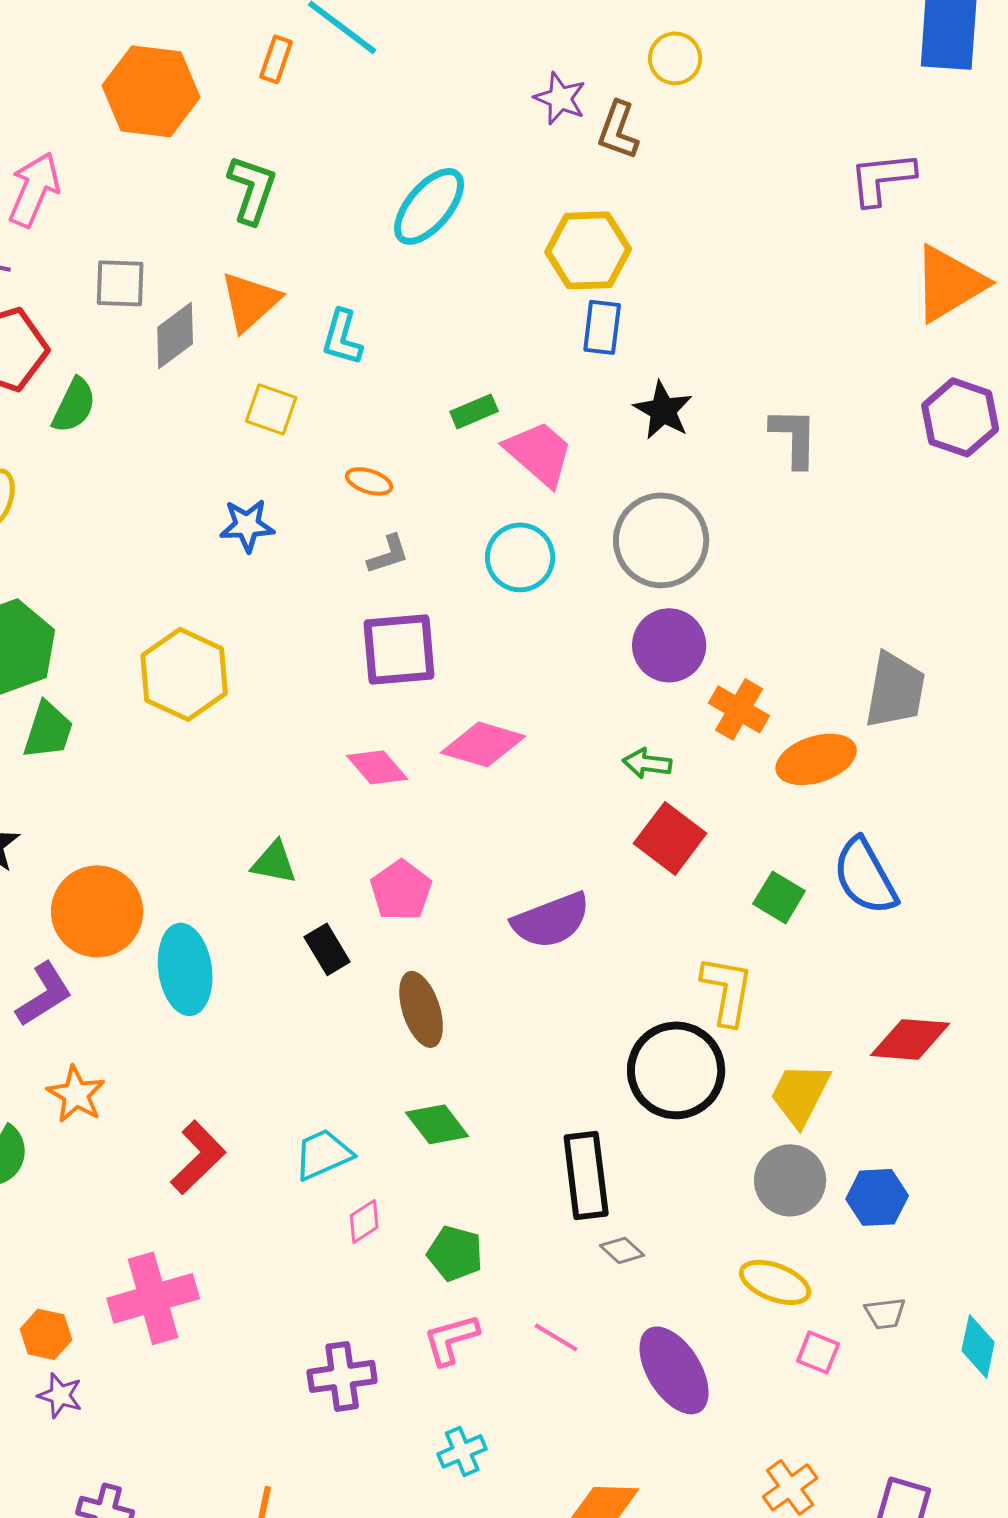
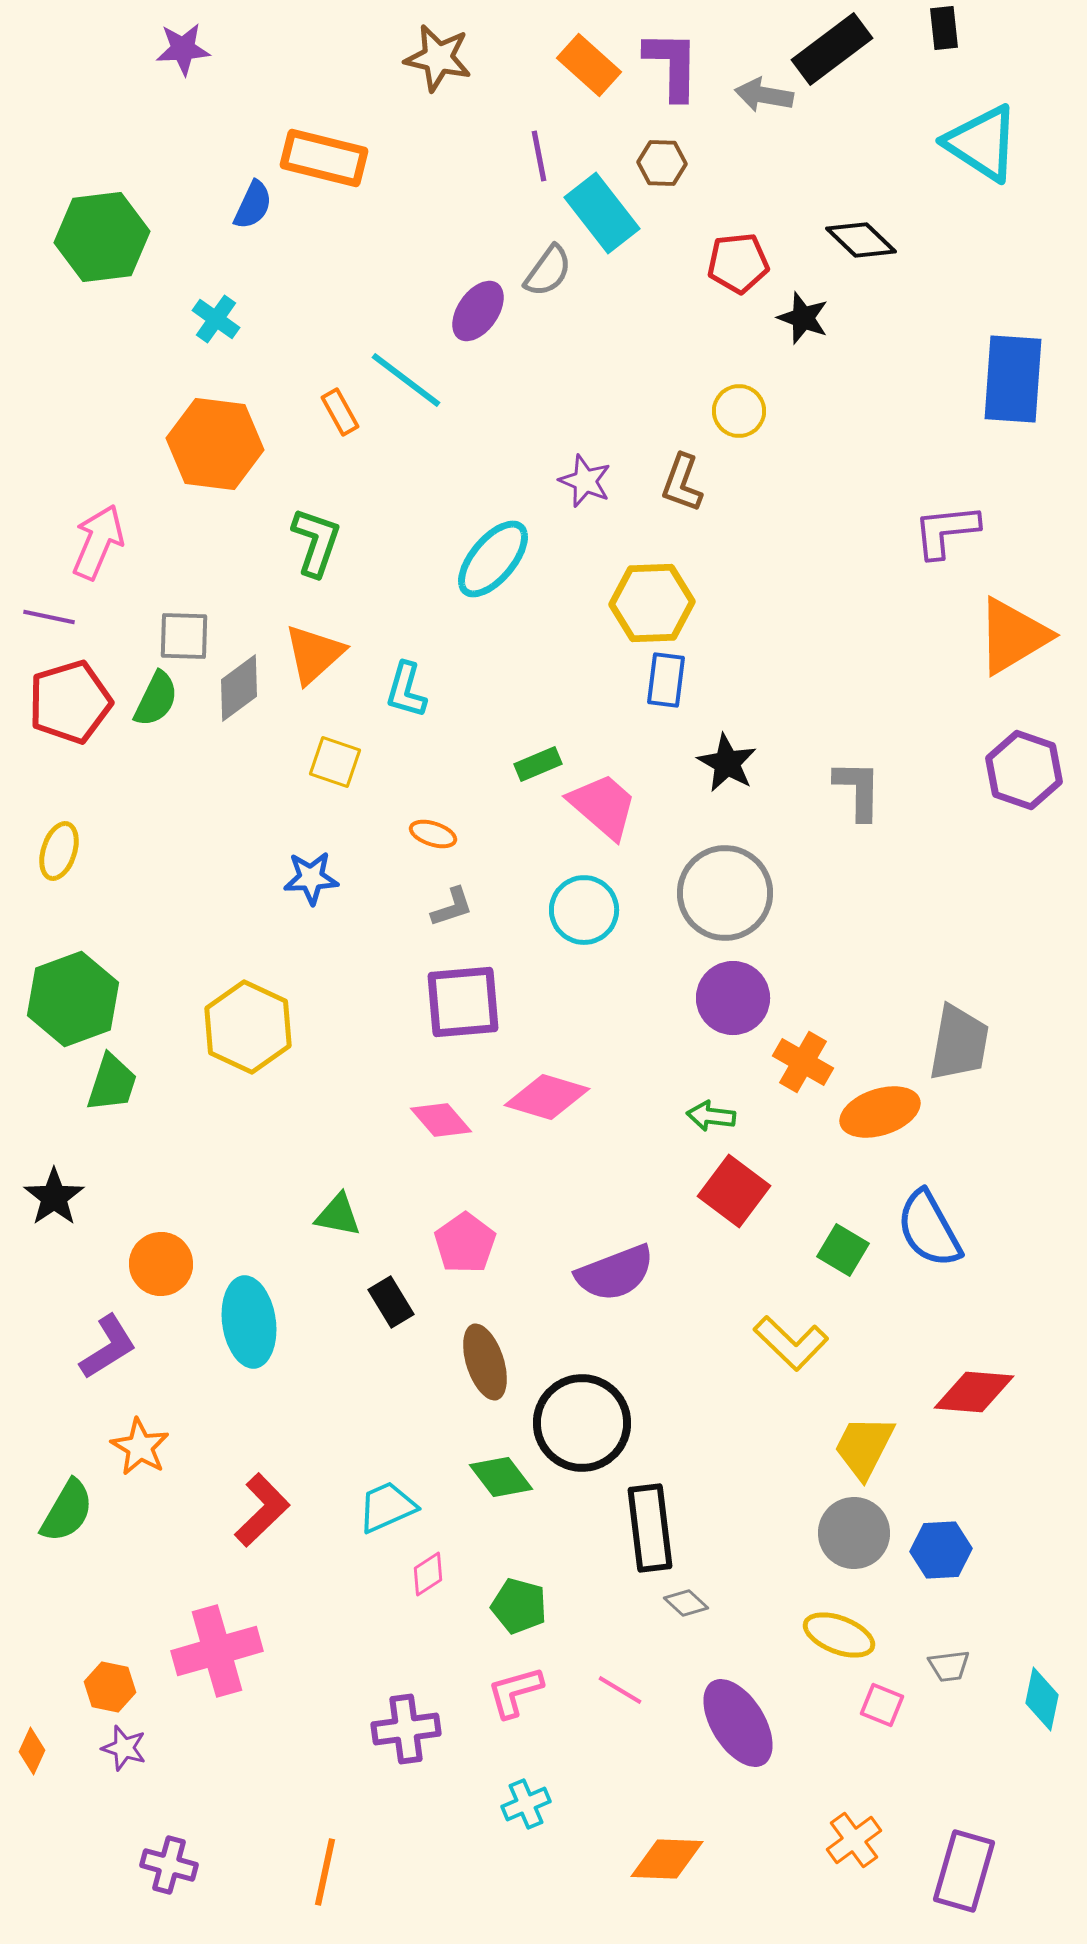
orange rectangle: (276, 59) -> (340, 412), turned -48
purple star: (560, 98) -> (585, 481), moved
green semicircle: (74, 405) -> (156, 699), moved
orange circle: (97, 911) -> (161, 1264), size x0.7
yellow L-shape: (727, 990) -> (791, 1343), turned 124
black circle: (676, 1070) -> (582, 1423), moved

